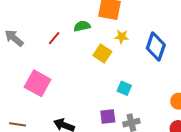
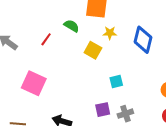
green semicircle: (82, 26) -> (72, 26), turned 49
cyan square: (124, 88) -> (116, 82), turned -32

